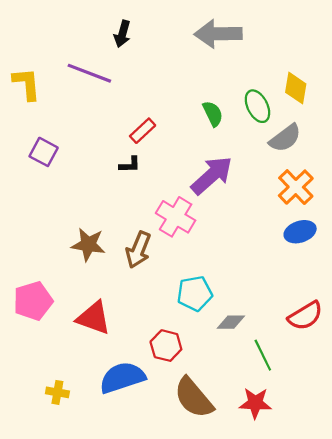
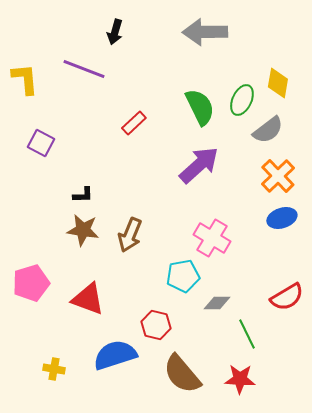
green ellipse: (257, 106) -> (242, 100), turned 52
green semicircle: (213, 114) -> (200, 107), size x1.5
black L-shape: (130, 165) -> (83, 195), moved
pink cross: (176, 217) -> (212, 238), moved

